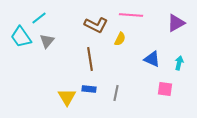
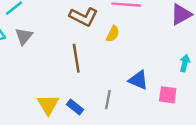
blue triangle: (152, 59) -> (138, 80), moved
blue rectangle: (89, 89) -> (75, 107), moved, turned 32

